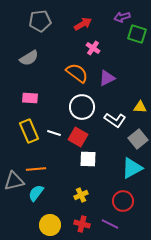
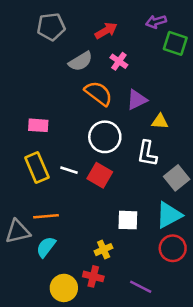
gray semicircle: (29, 58) -> (80, 61), moved
yellow triangle: (140, 107) -> (160, 121), moved
white L-shape: (115, 120) -> (147, 154), turned 65
white square: (88, 159) -> (128, 220), moved
red circle: (123, 201) -> (173, 248), moved
red cross: (82, 224) -> (93, 276), moved

